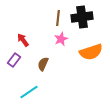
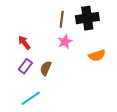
orange semicircle: (91, 52) -> (97, 55), size x0.7
purple rectangle: (14, 60) -> (25, 66), moved

